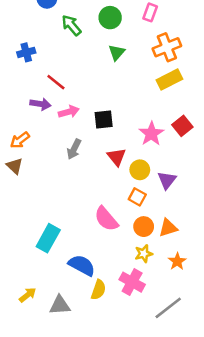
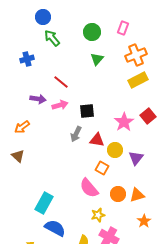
green arrow: (71, 25) -> (52, 38), moved
red line: (56, 82) -> (61, 82), moved
gray arrow: (74, 149) -> (76, 134), moved
red triangle: (117, 157) -> (97, 140), turned -42
brown triangle: (15, 166) -> (18, 156), moved
orange square: (137, 197) -> (102, 168), moved
yellow star: (144, 254) -> (98, 215), moved
blue semicircle: (82, 265) -> (55, 228), moved

